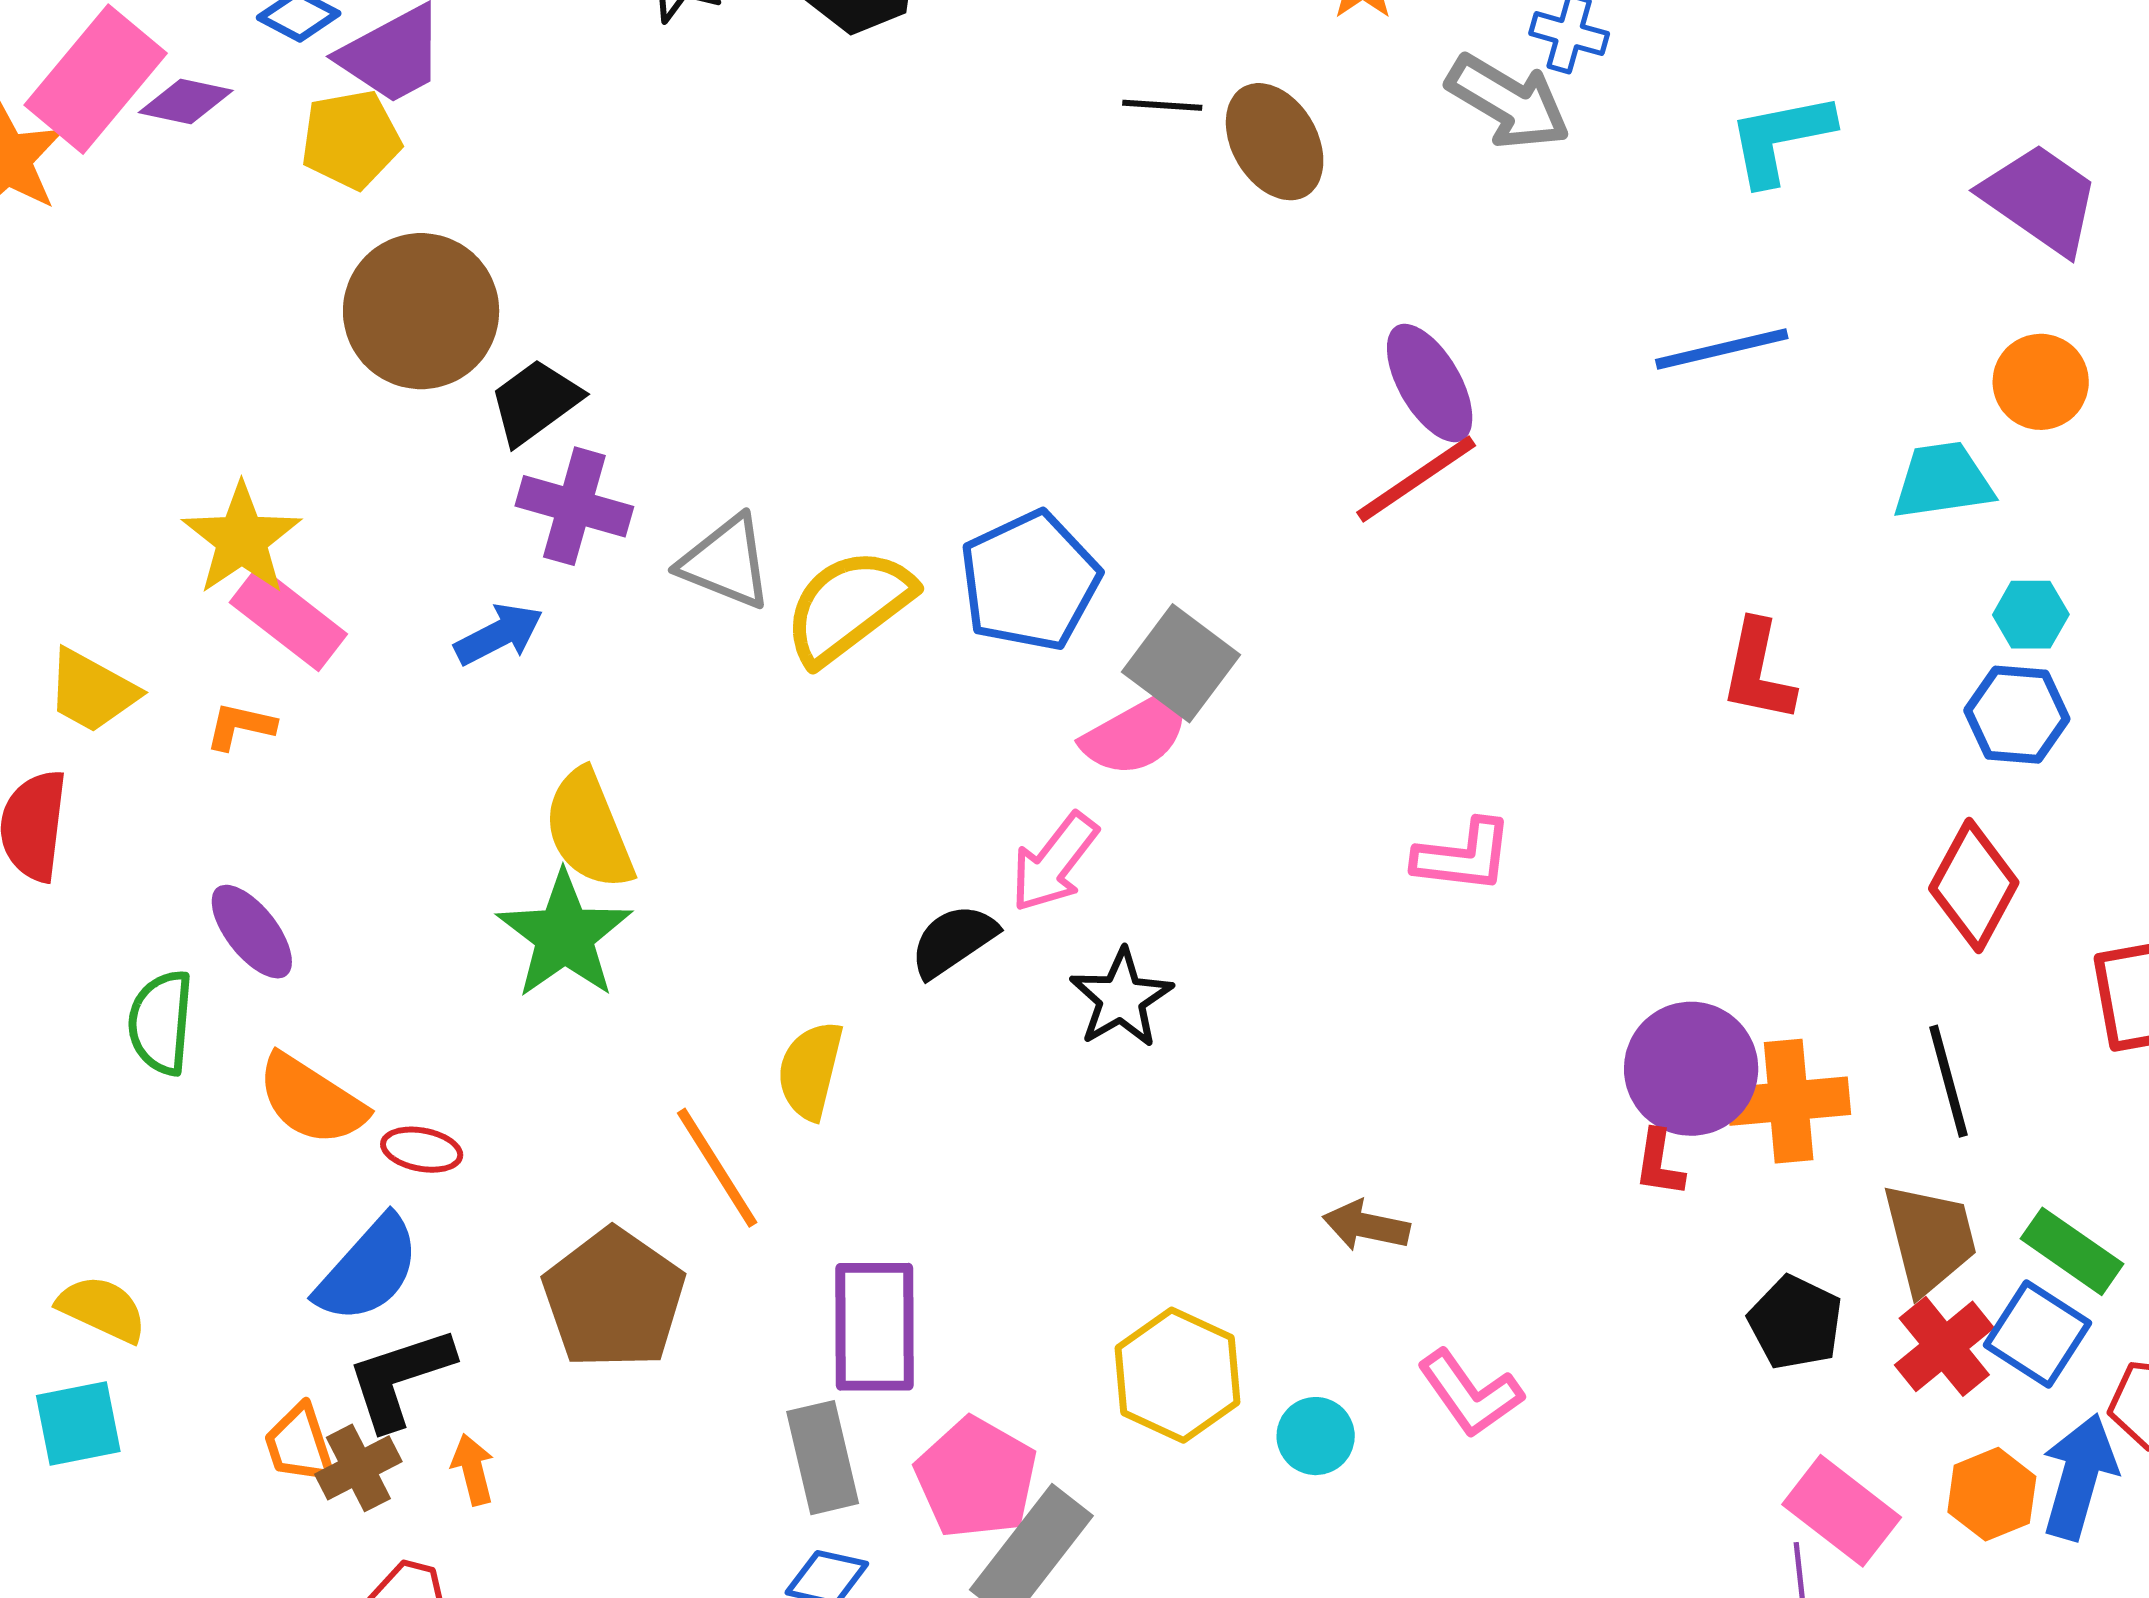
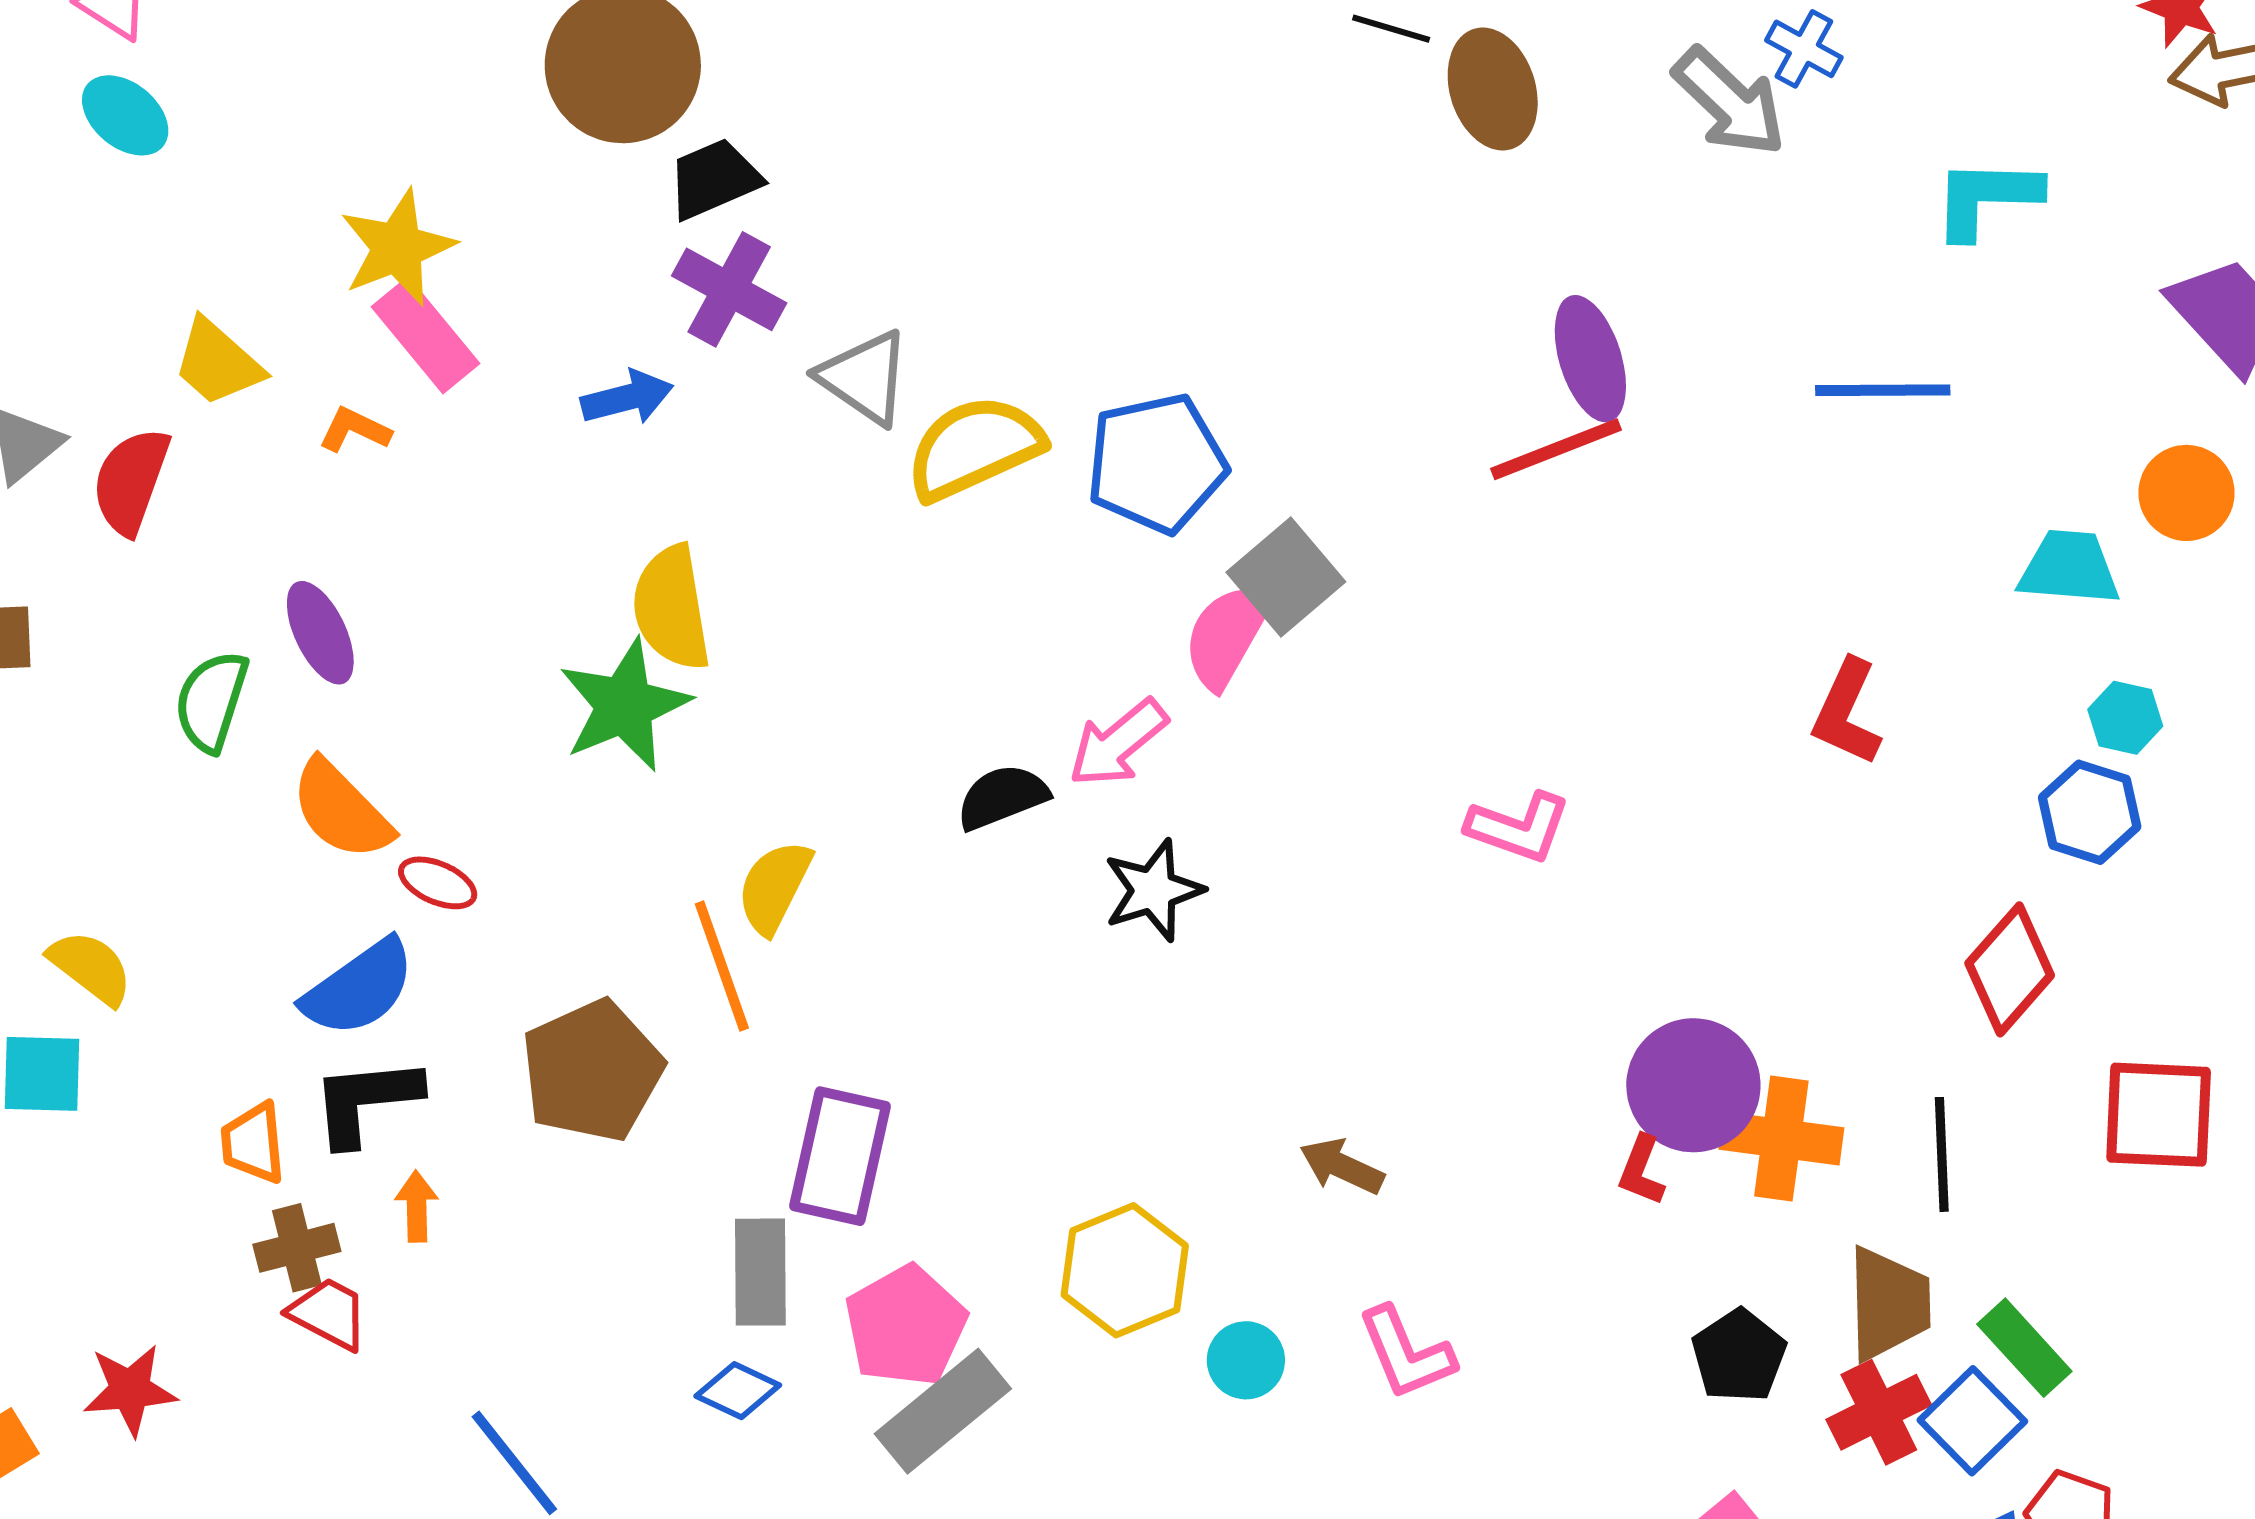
pink semicircle: (1137, 733) -> (1227, 635), turned 136
yellow semicircle: (810, 1070) -> (774, 887), moved
brown cross: (358, 1468) -> (297, 1248), moved

